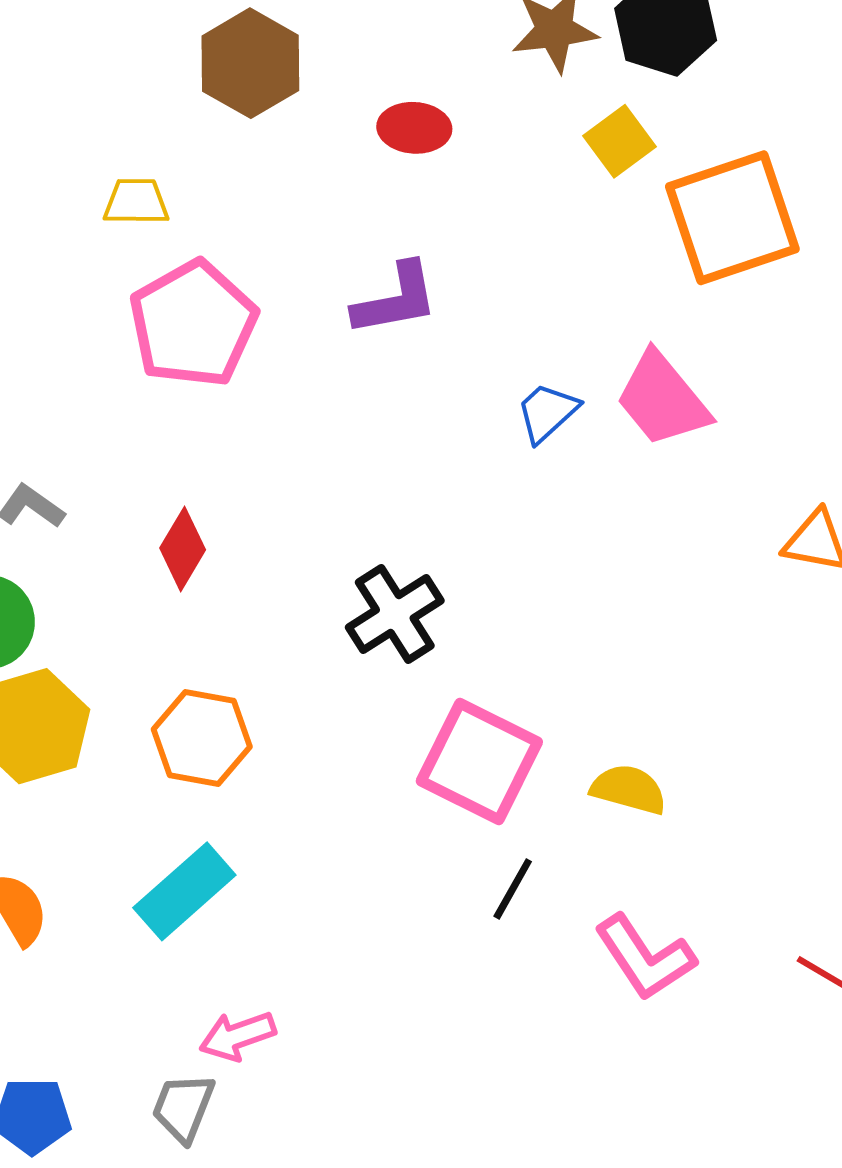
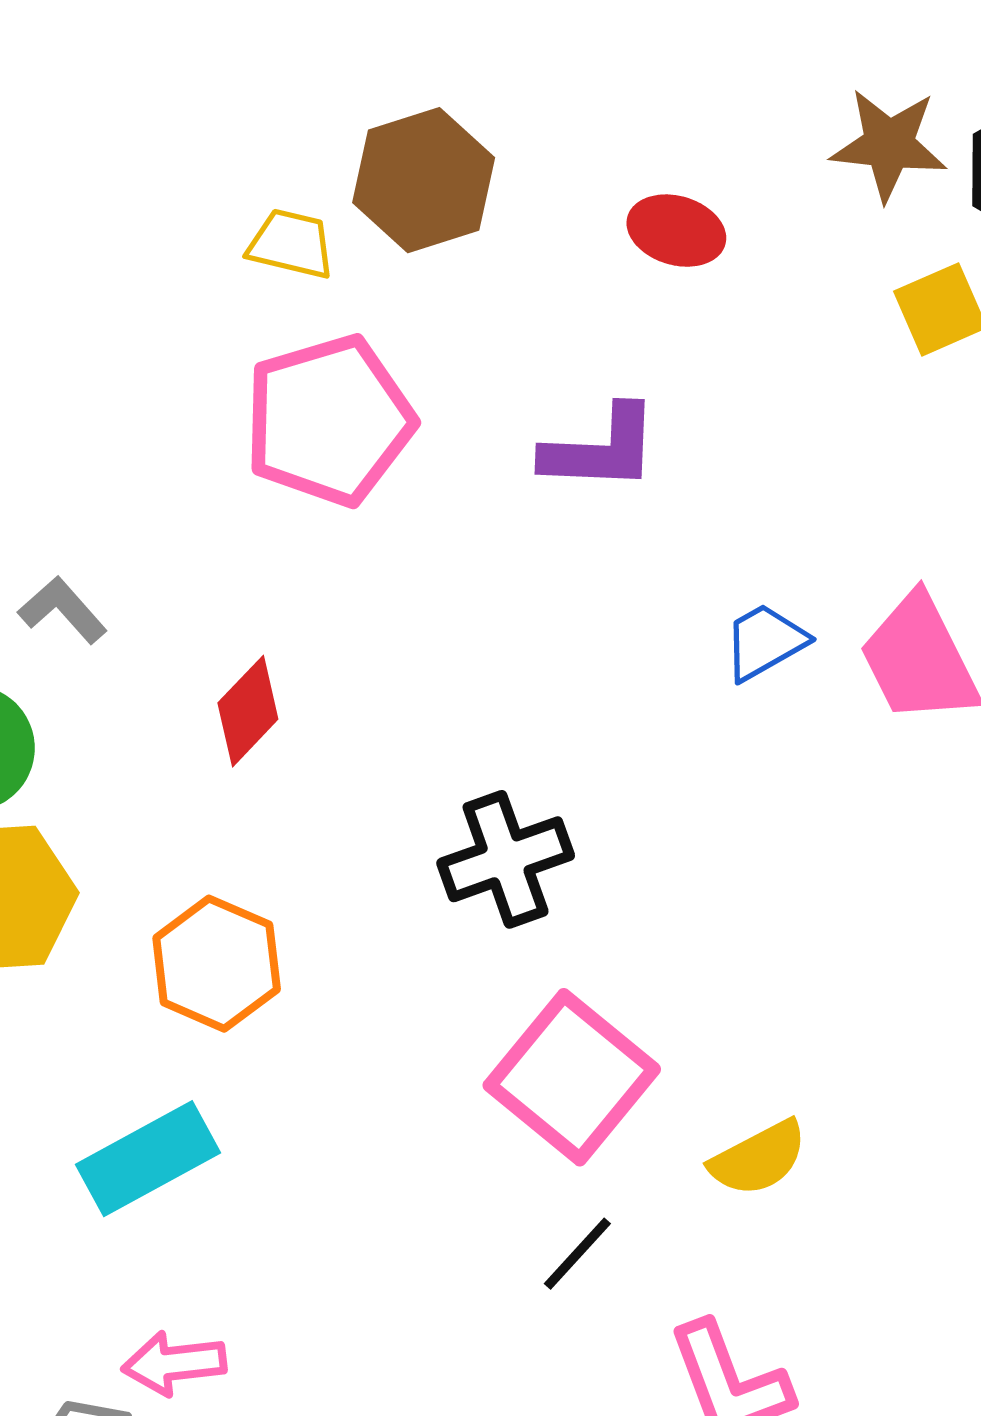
brown hexagon: (250, 63) -> (424, 180), moved
yellow semicircle: (629, 789) -> (758, 1158), turned 124

